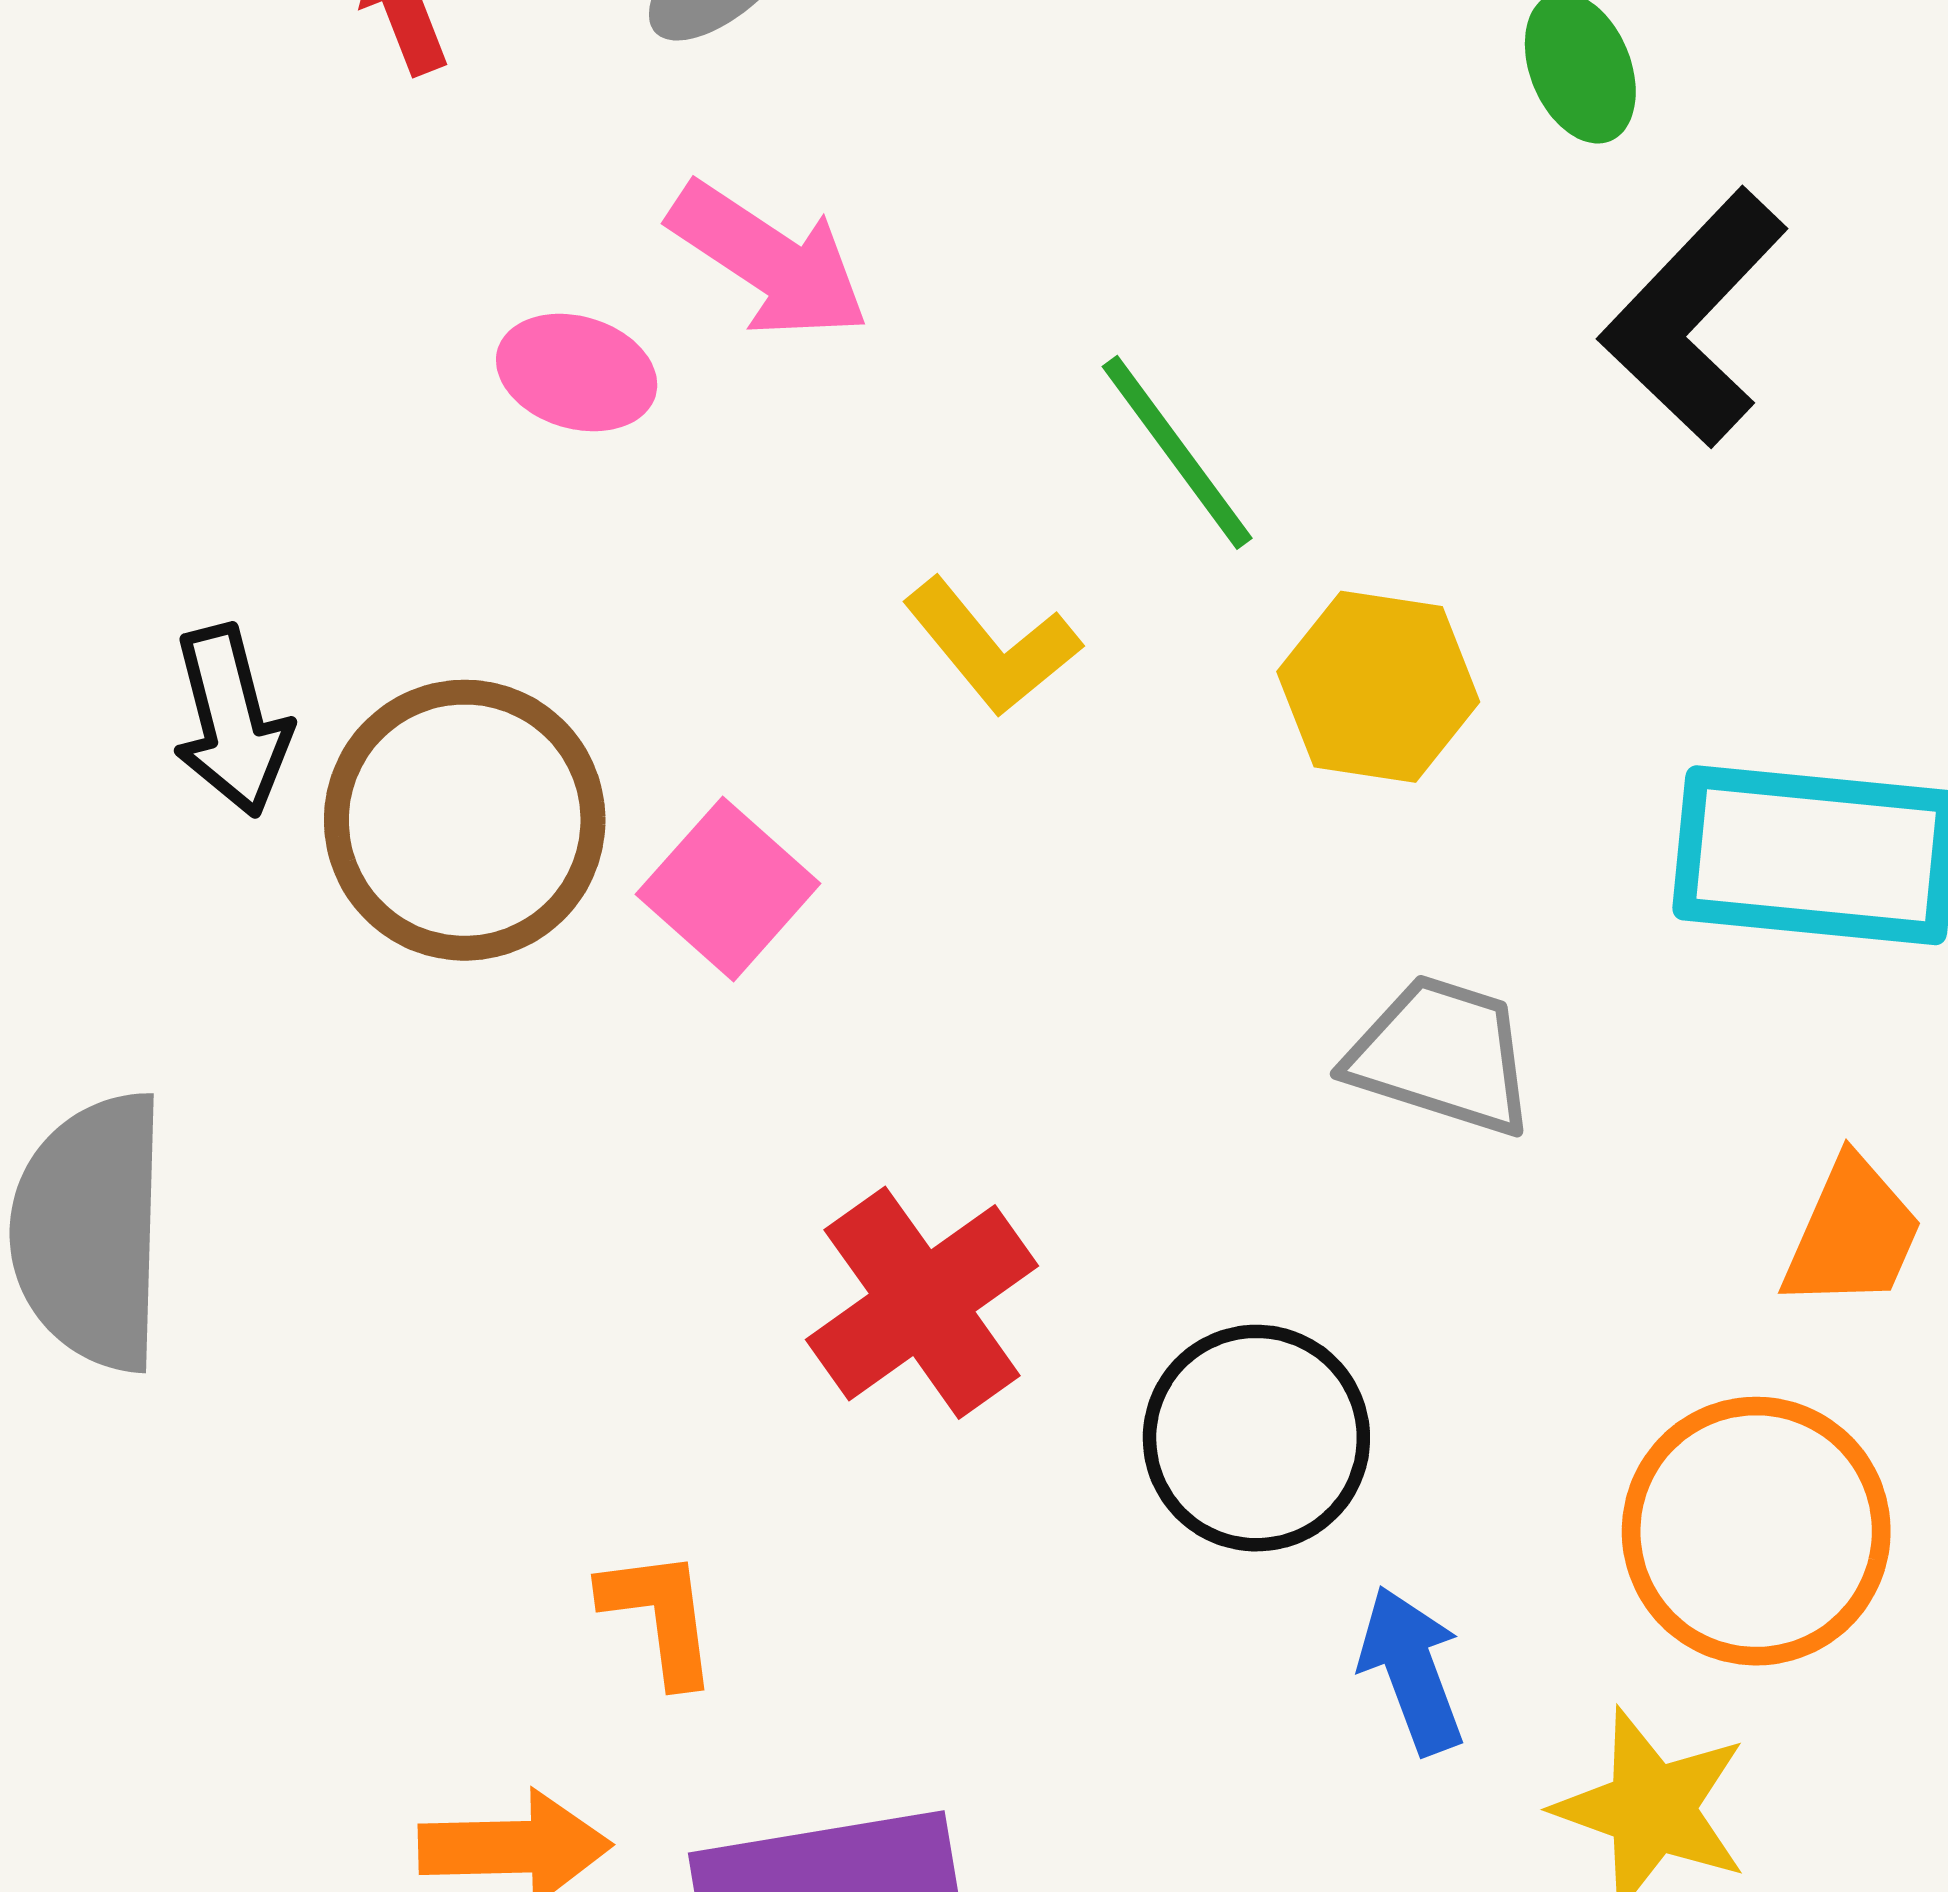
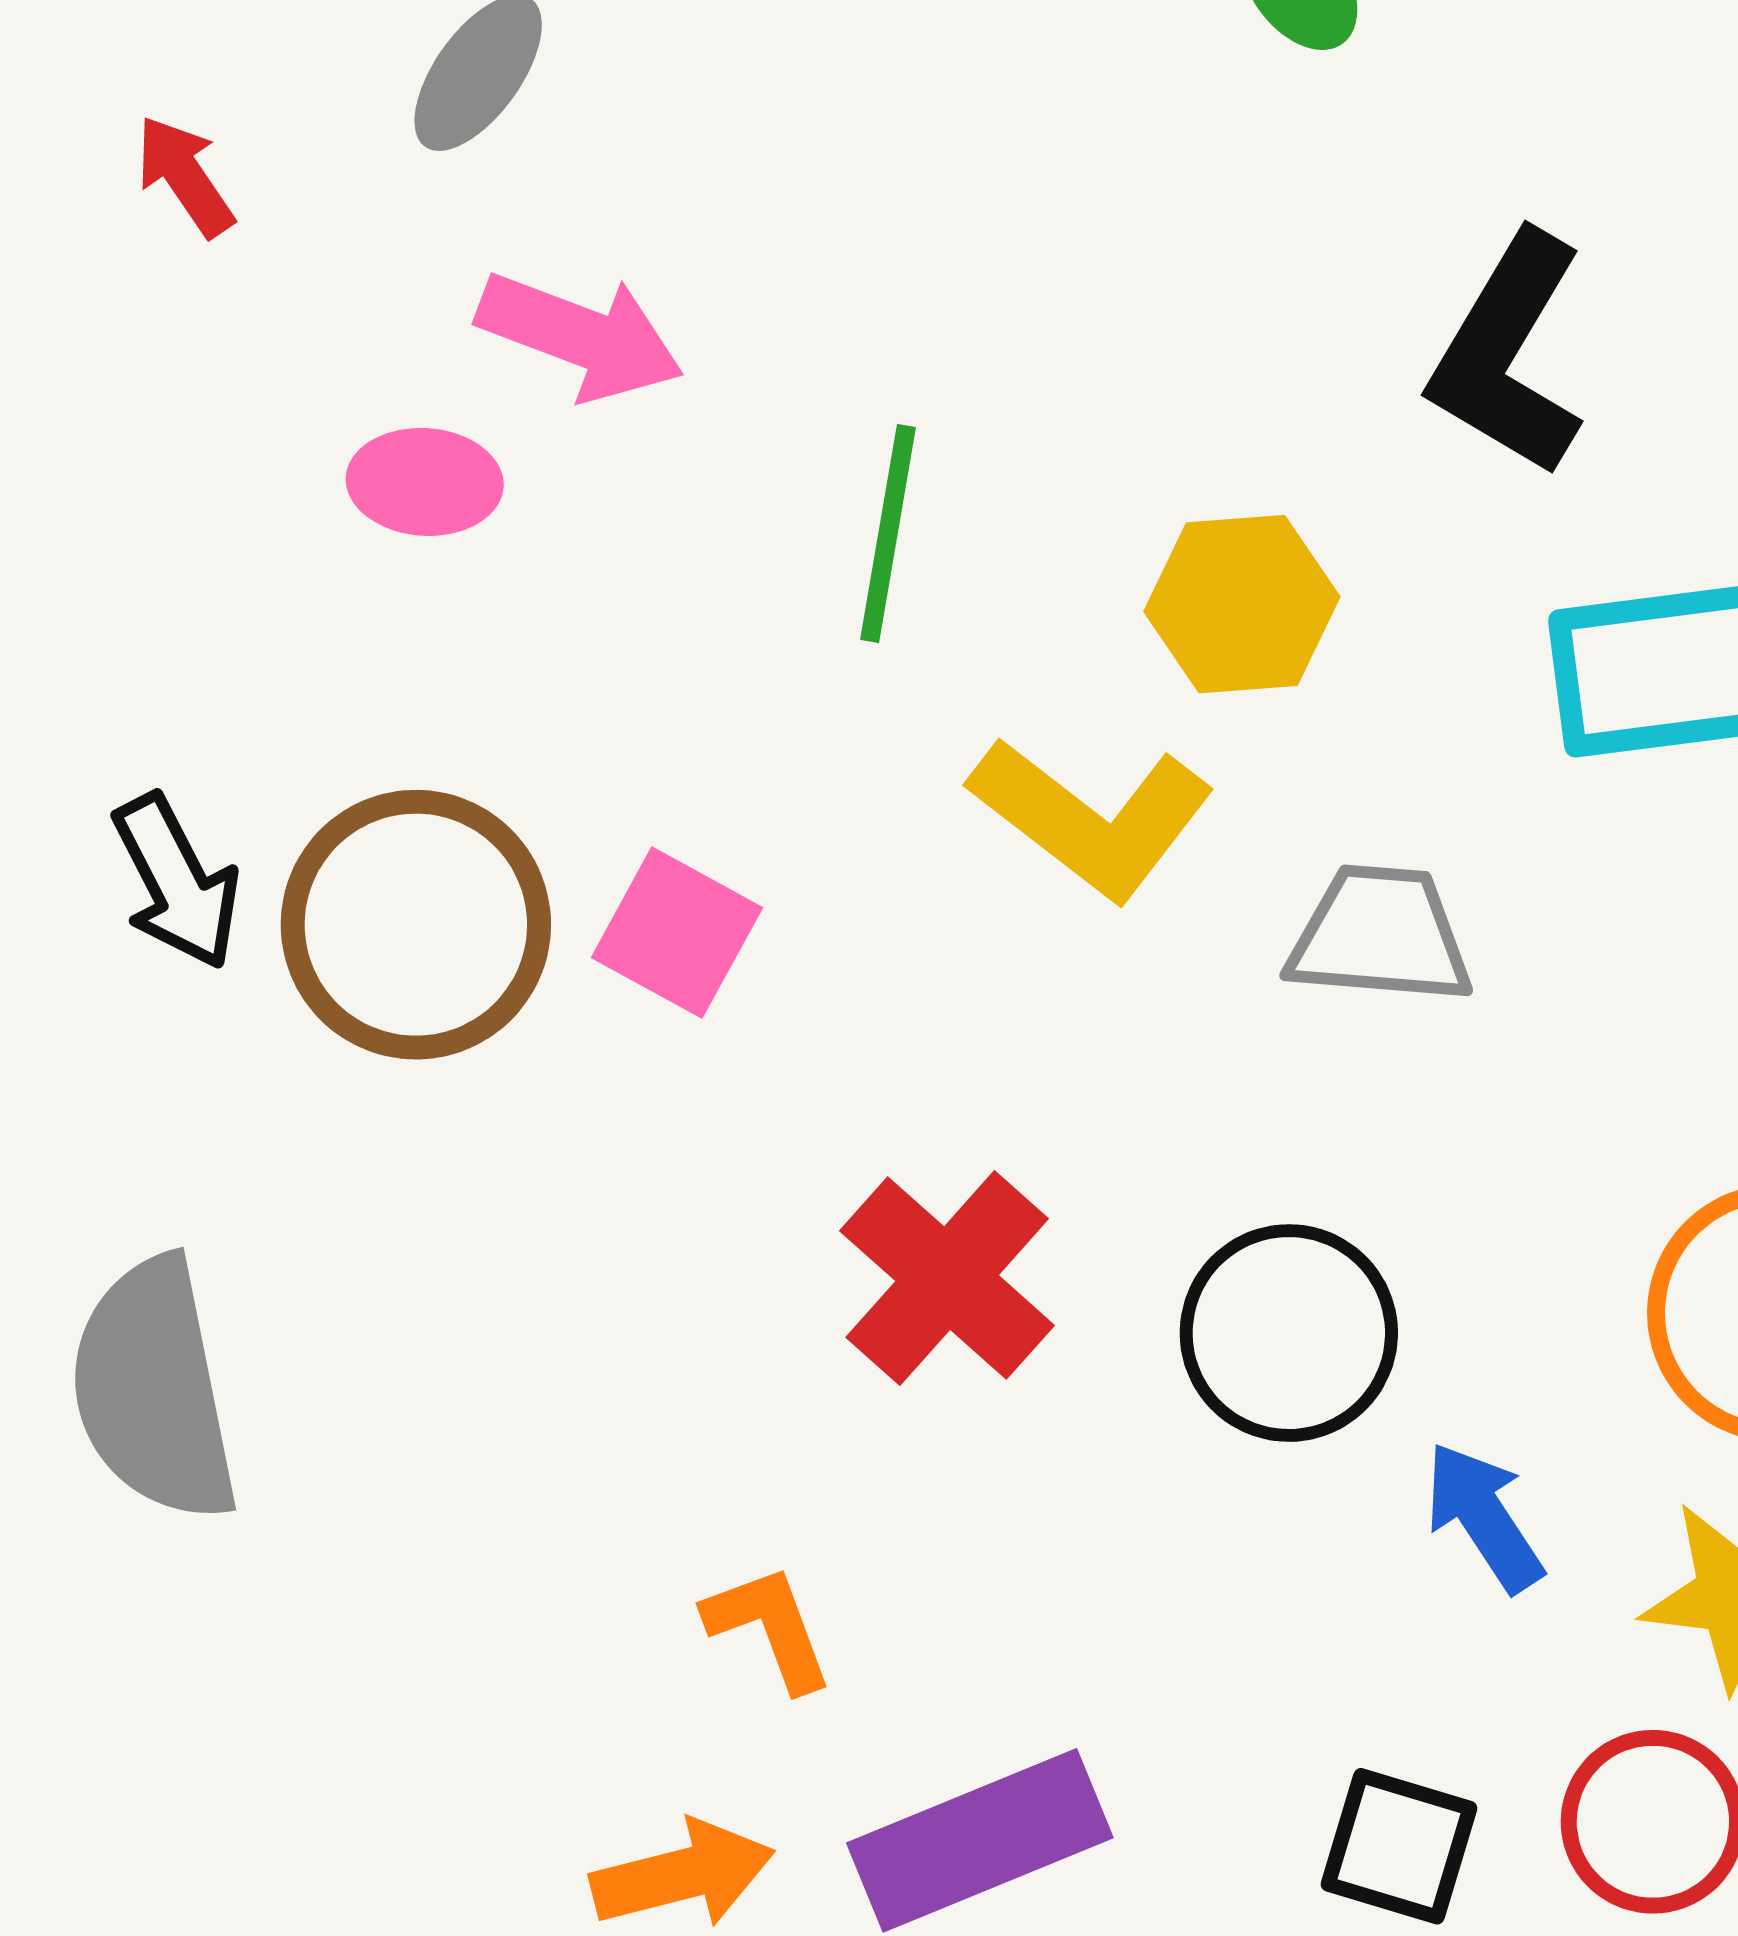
black L-shape: (1694, 318) -> (1508, 354), moved
green line: (1177, 452) -> (888, 533), moved, turned 59
yellow L-shape: (992, 647) -> (1092, 818), moved, size x1.4

